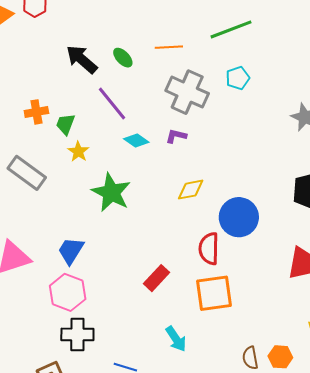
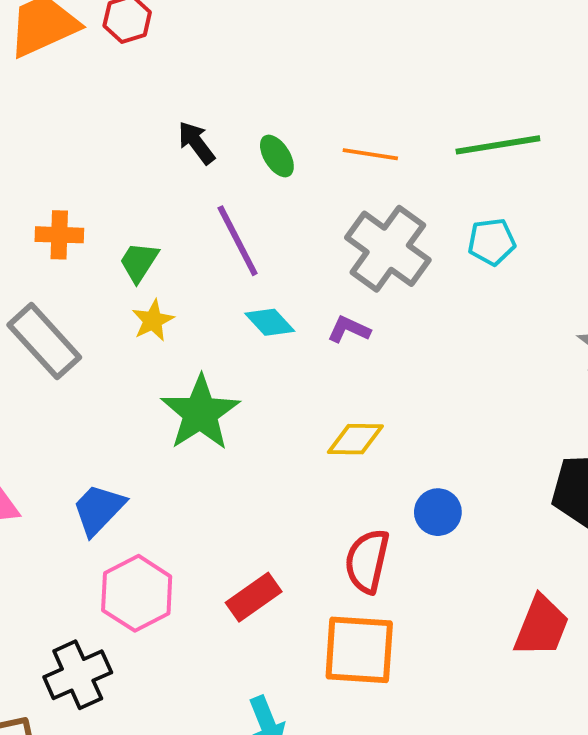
black arrow: (82, 59) -> (196, 143), size x0.7
orange cross: (36, 112) -> (59, 235), moved
blue circle: (239, 217) -> (438, 512), size x0.6
pink hexagon: (68, 292) -> (137, 593), moved
black cross: (77, 334) -> (78, 675), turned -36

